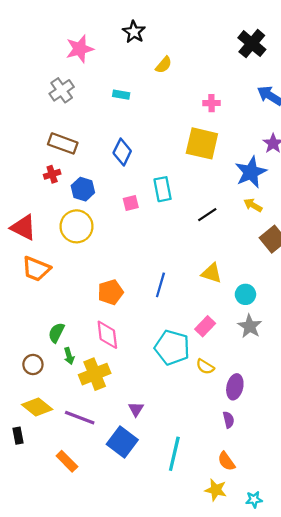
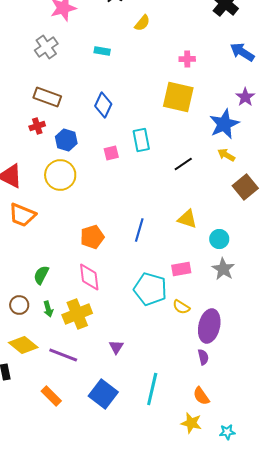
pink rectangle: (205, 326) -> (181, 269), turned 36
green arrow: (69, 356) -> (48, 309), moved
purple ellipse: (235, 387) -> (209, 326), size x1.4
blue square: (122, 442) -> (103, 394), moved

